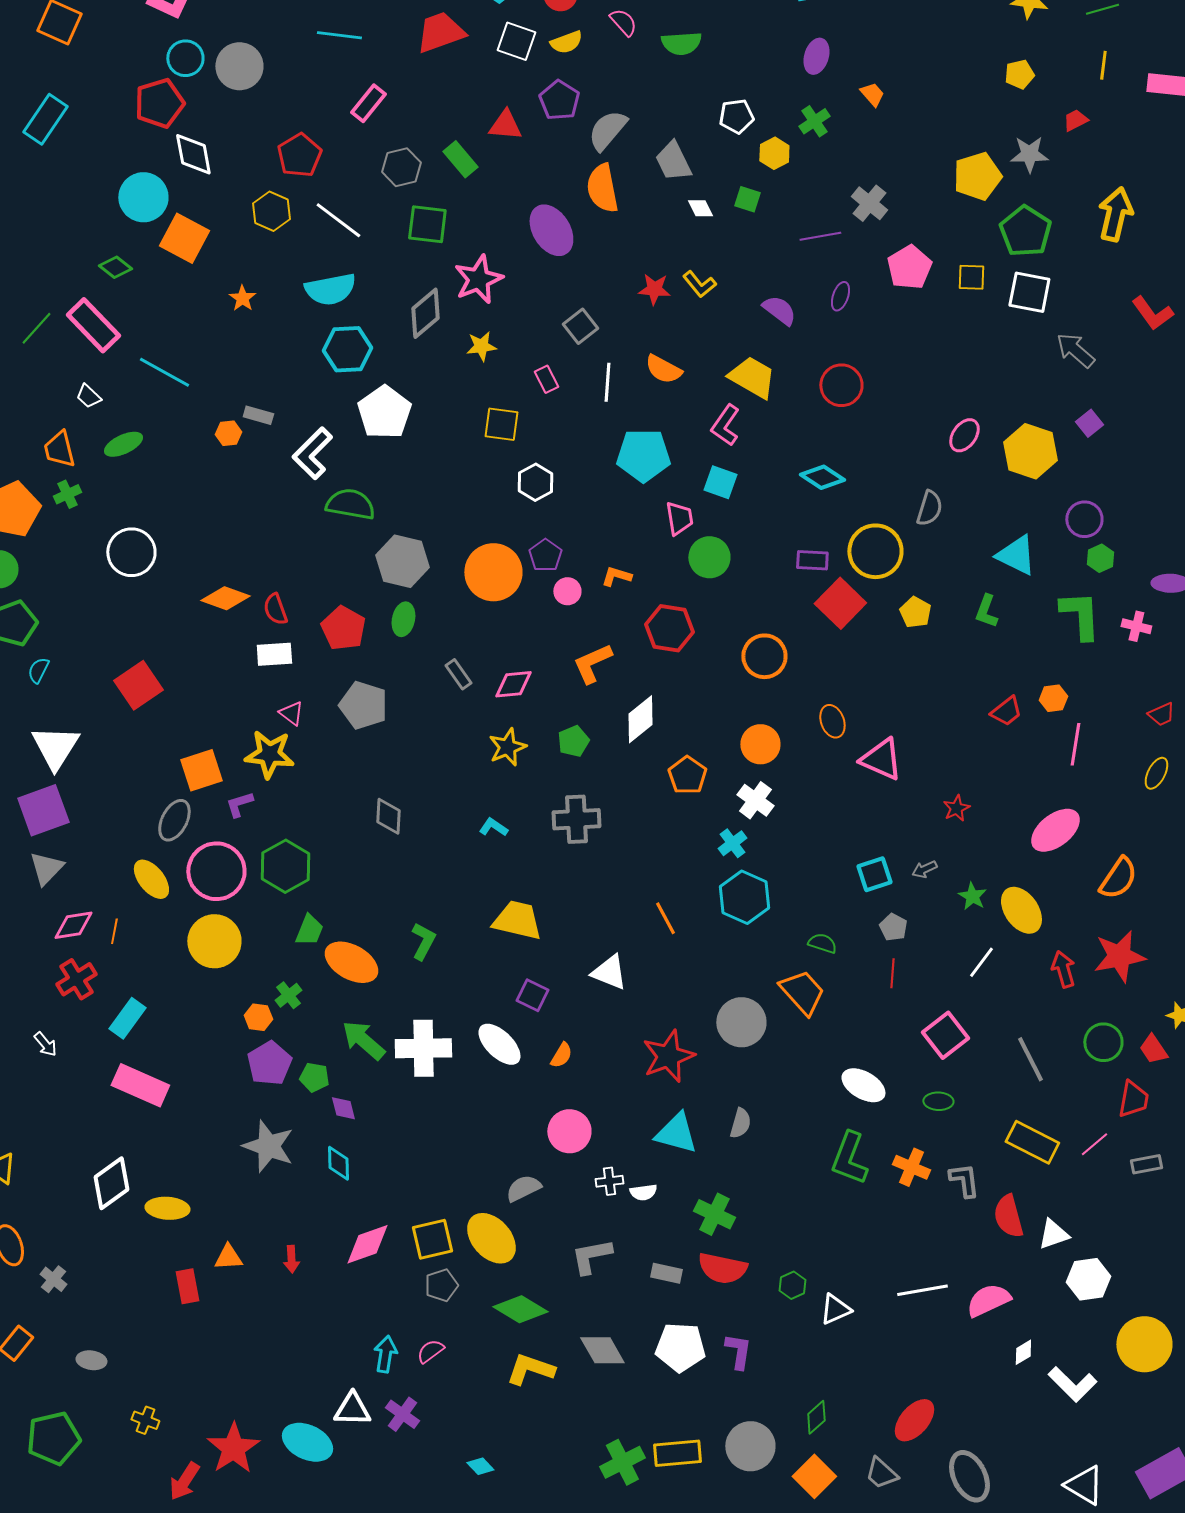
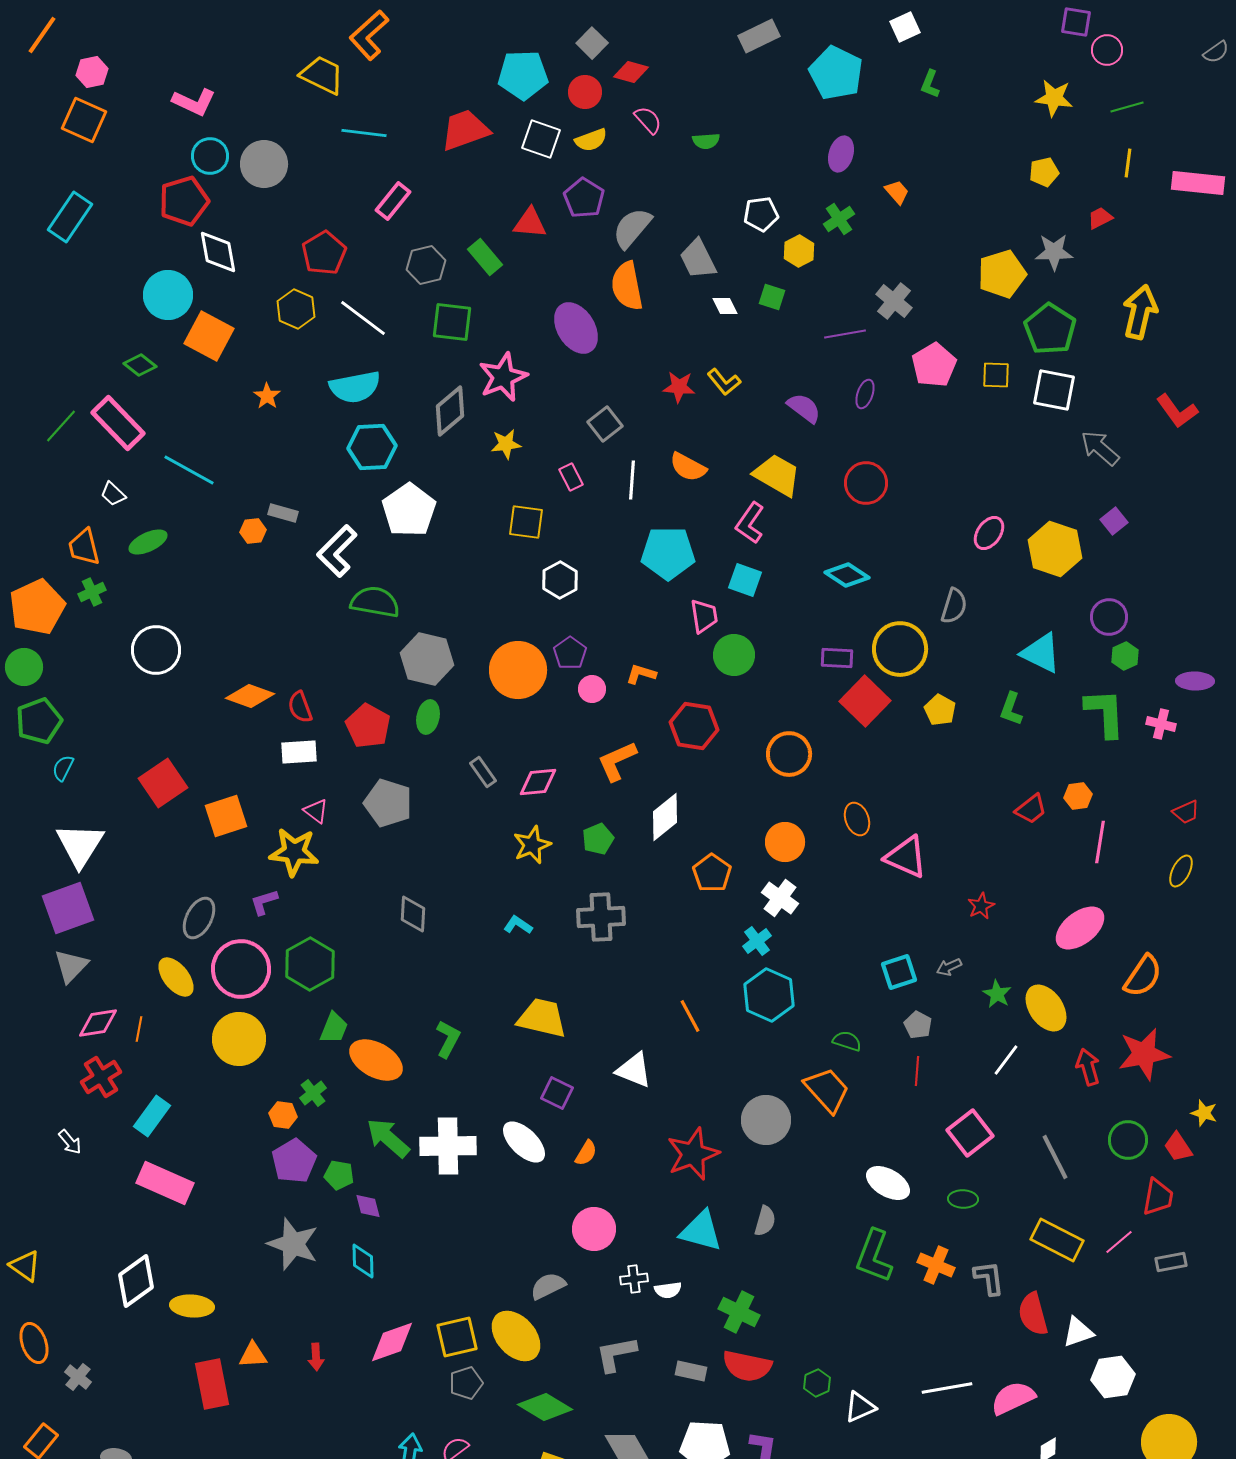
green semicircle: (681, 43) -> (706, 141), size x0.7
orange square: (201, 770) -> (226, 816), moved
red rectangle: (187, 1286) -> (212, 1384), size x1.4

